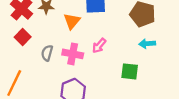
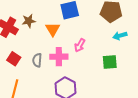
red square: (23, 37) -> (14, 59), moved

